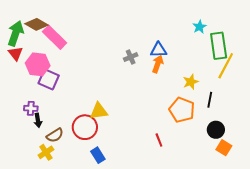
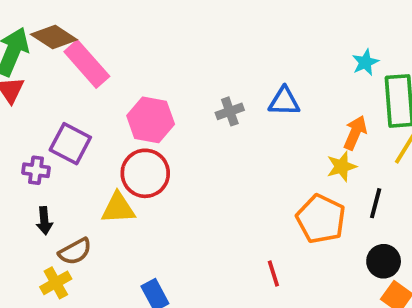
pink hexagon: (38, 64) -> (151, 120), moved
orange arrow: (158, 64) -> (355, 133), moved
purple cross: (31, 108) -> (36, 170), moved
yellow triangle: (99, 111) -> (118, 208), moved
red circle: (85, 127) -> (145, 173), moved

